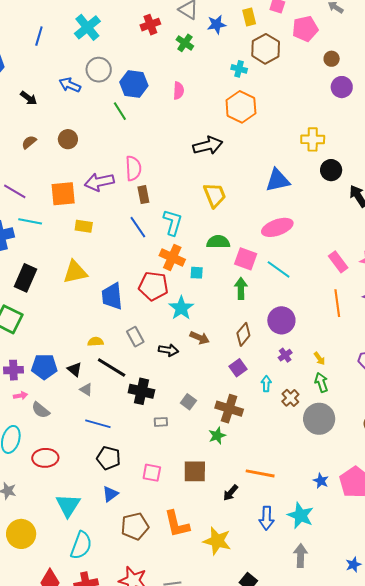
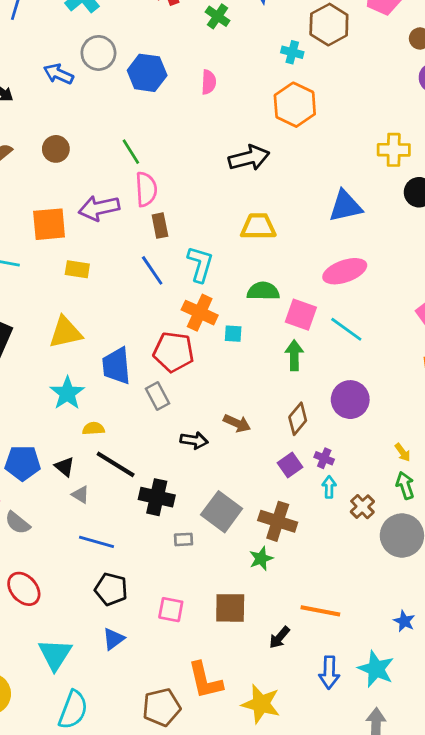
green line: (120, 111) -> (131, 152), moved
yellow trapezoid: (215, 195) -> (258, 226), turned -68
cyan star: (181, 308) -> (67, 393), moved
gray rectangle: (135, 337) -> (157, 396), moved
purple cross: (285, 355) -> (324, 458), moved, turned -32
gray square: (188, 402) -> (222, 512), size x1.8
red ellipse: (45, 458) -> (24, 589), turned 50
brown pentagon: (135, 526) -> (162, 707), moved

